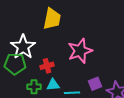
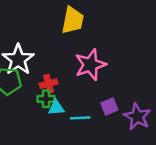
yellow trapezoid: (52, 19) -> (73, 20), moved
green cross: (34, 87) -> (46, 99), moved

